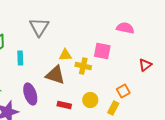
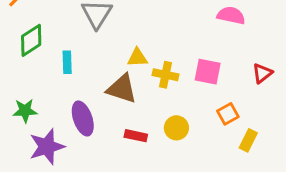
pink square: (102, 51) -> (208, 72), moved
yellow rectangle: (113, 108) -> (248, 140), moved

